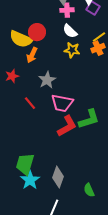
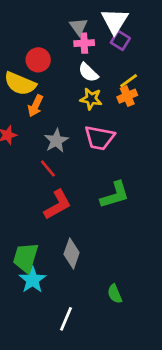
red circle: (37, 32) -> (38, 60), moved
red line: (30, 103) -> (48, 168), moved
pink trapezoid: (62, 103) -> (99, 138), moved
red L-shape: (67, 126) -> (58, 205), moved
gray diamond: (58, 177) -> (72, 253), moved

